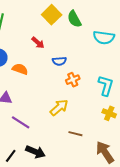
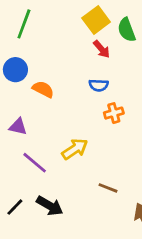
red arrow: (38, 43) -> (102, 49), moved
yellow arrow: (59, 108) -> (75, 149), moved

